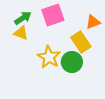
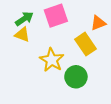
green circle: (72, 62) -> (76, 77), moved

